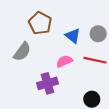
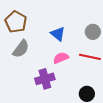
brown pentagon: (40, 23) -> (16, 22), moved
blue triangle: (73, 36) -> (58, 34), moved

